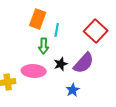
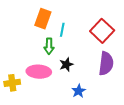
purple semicircle: (84, 63) -> (106, 63), moved, turned -35

